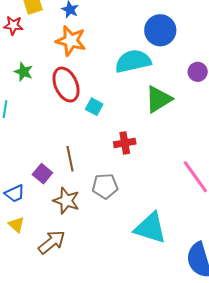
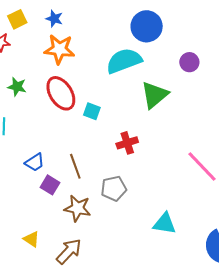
blue trapezoid: (15, 194) -> (35, 162), moved
cyan triangle: (150, 228) -> (165, 224), size x0.7

